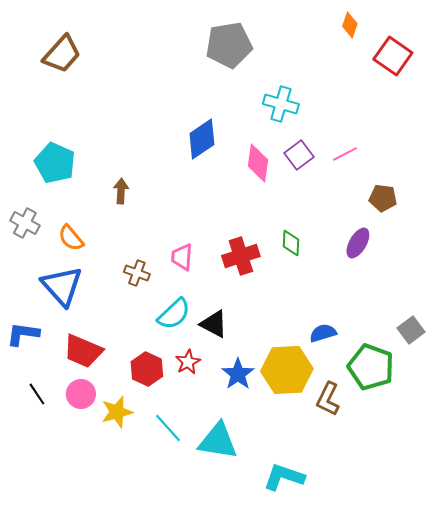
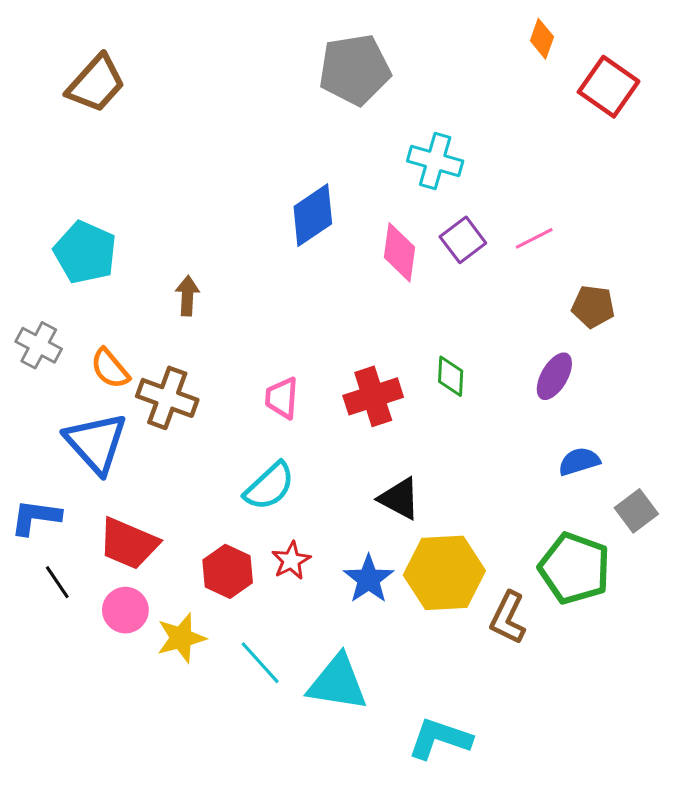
brown cross: (137, 273) -> (167, 398), moved, size x1.5
black triangle: (214, 324) -> (400, 499), moved
blue semicircle: (323, 333) -> (579, 461), moved
black line: (37, 394) -> (57, 582), moved

